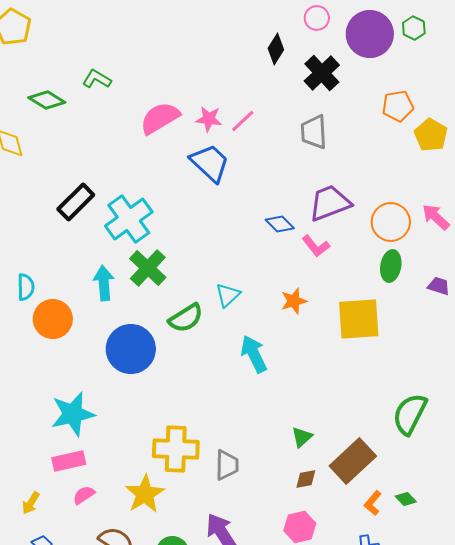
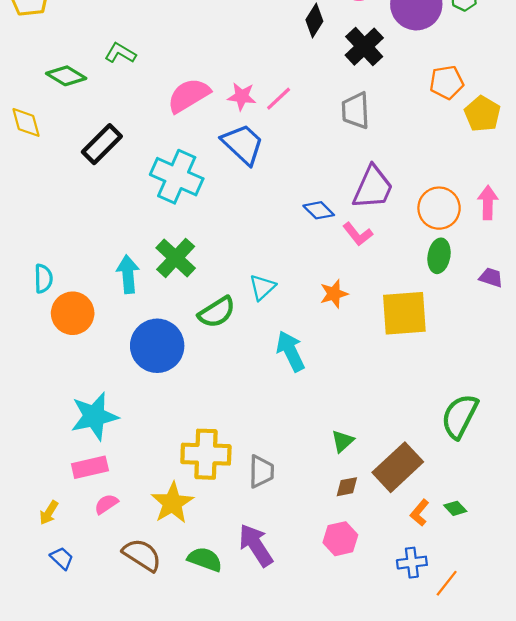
black rectangle: (76, 202) -> (102, 144), moved
purple trapezoid: (330, 203) -> (373, 187), turned 135
pink arrow: (436, 217) -> (488, 203), turned 48
cyan cross: (129, 219) -> (177, 177), moved, turned -30

